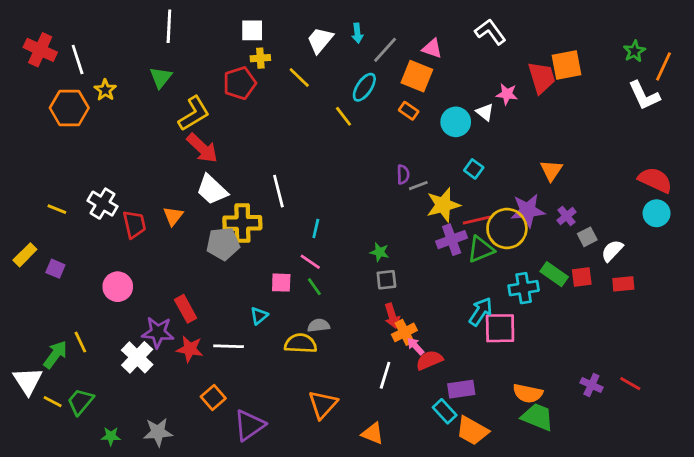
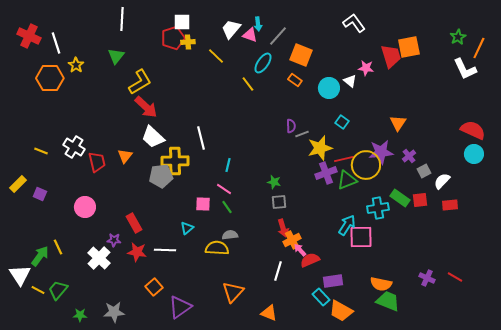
pink triangle: (432, 48) -> (250, 35), moved
red pentagon: (240, 83) -> (173, 38), moved
purple star: (158, 332) -> (114, 240), size x0.6

